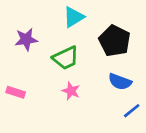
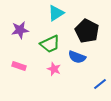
blue semicircle: (120, 82) -> (77, 57), moved
pink rectangle: (16, 92) -> (19, 66), moved

